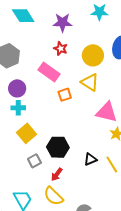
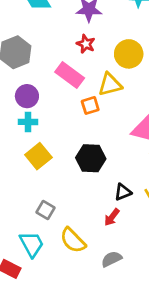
yellow triangle: (90, 82) -> (110, 85), moved, turned -48
black hexagon: (58, 147) -> (91, 158), moved
gray square: (34, 161) -> (46, 210), moved, turned -32
red arrow: (57, 174) -> (112, 217), moved

